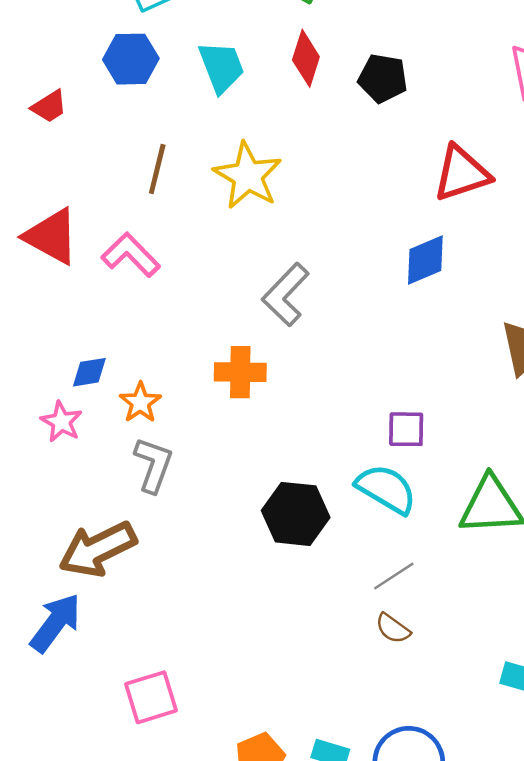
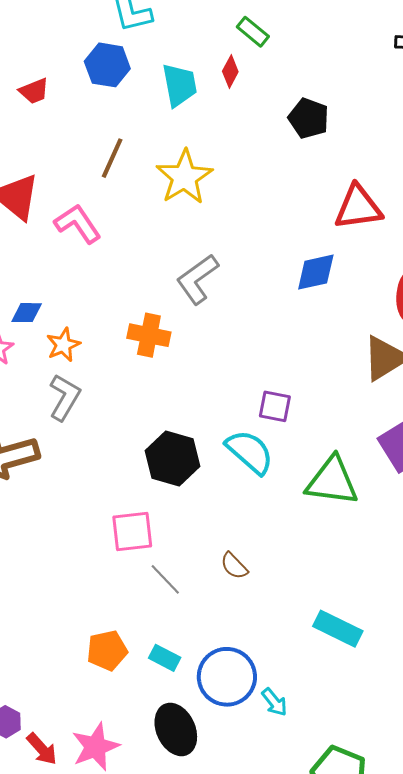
red diamond: (306, 58) -> (230, 71), moved, size x0.7
gray line: (394, 576) -> (165, 579), moved, turned 69
pink square: (151, 697) -> (132, 532), moved

